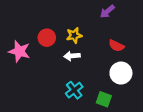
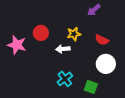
yellow star: (74, 35) -> (74, 34), moved

